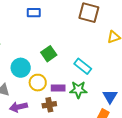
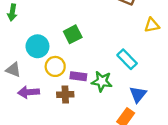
cyan rectangle: (83, 66) -> (127, 59), moved

